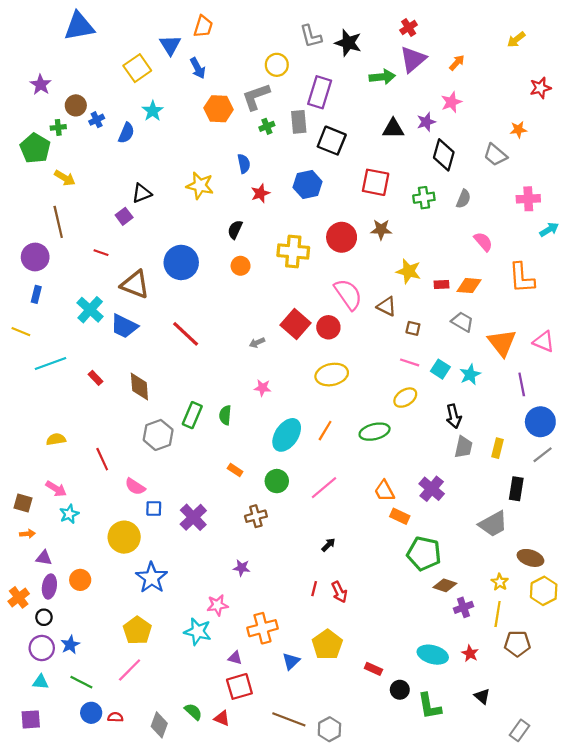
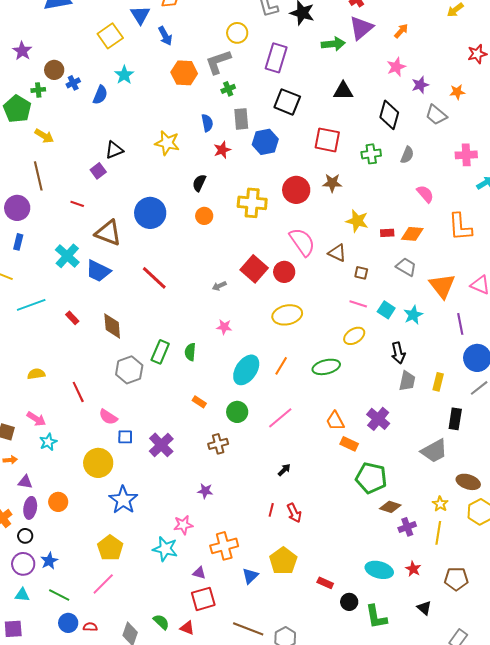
gray rectangle: (299, 122) -> (241, 119), moved
purple star: (426, 122) -> (420, 85), moved
brown pentagon: (517, 644) -> (456, 579), moved

